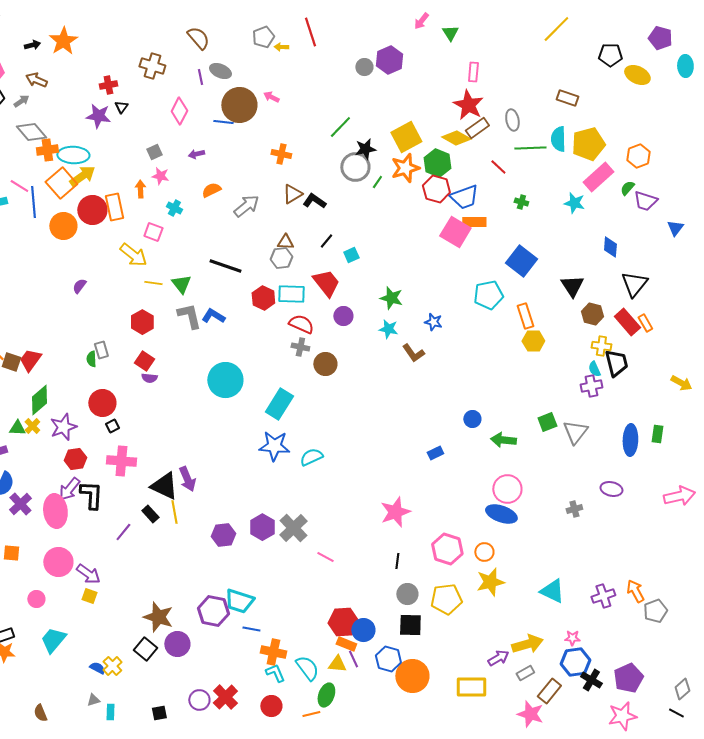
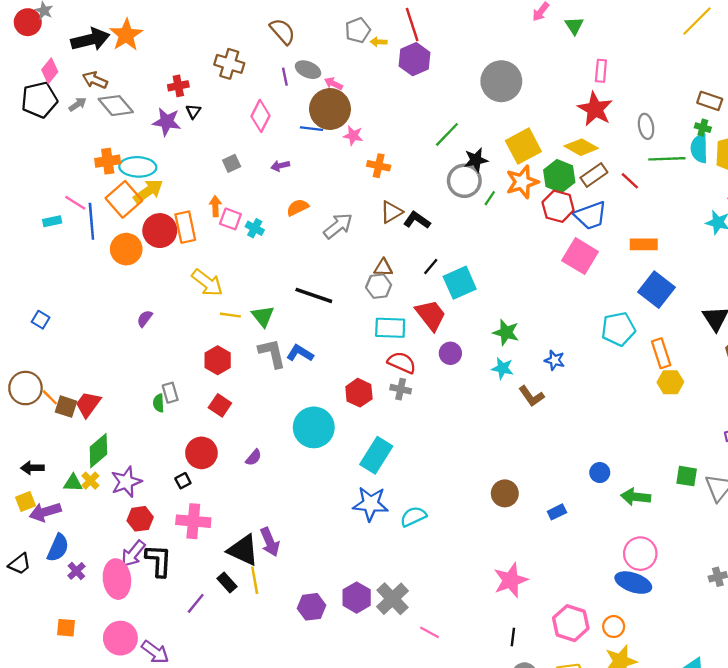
black arrow: (32, 45) -> (90, 40), size x2.0
purple hexagon: (389, 60) -> (414, 59), moved
gray circle: (364, 67) -> (501, 81), moved, size x2.0
pink arrow: (271, 97) -> (333, 84), moved
brown rectangle: (477, 128) -> (594, 175), moved
gray diamond: (31, 132) -> (116, 106), moved
pink star: (160, 176) -> (353, 136), moved
green cross: (521, 202) -> (703, 128), moved
orange rectangle: (474, 222) -> (644, 244), moved
pink square: (153, 232) -> (230, 219), moved
cyan square: (351, 255) -> (460, 283), size x1.8
red hexagon: (263, 298) -> (359, 393), moved
brown circle: (325, 364) -> (505, 493), moved
purple semicircle: (149, 378) -> (254, 457), moved, turned -56
red circle: (102, 403) -> (201, 453), moved
green square: (547, 422) -> (687, 476), turned 30
purple cross: (20, 504) -> (76, 571), size x0.7

